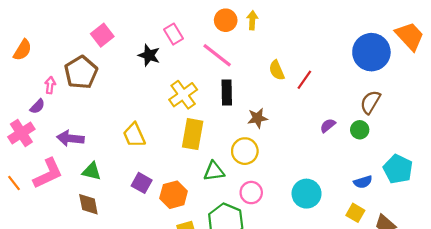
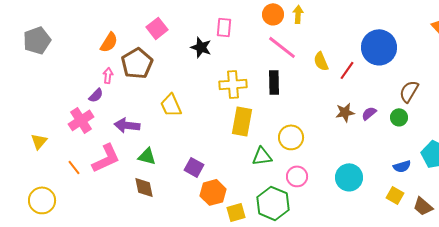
pink rectangle: (174, 34) -> (224, 27), turned 36
orange semicircle: (22, 50) -> (109, 42), moved
blue circle: (371, 52) -> (379, 47), moved
pink line: (217, 55) -> (282, 47), moved
yellow cross: (183, 95) -> (233, 84), turned 32
brown star: (258, 118) -> (345, 112), moved
yellow trapezoid: (134, 135) -> (171, 105), moved
orange hexagon: (174, 195) -> (213, 192), moved

